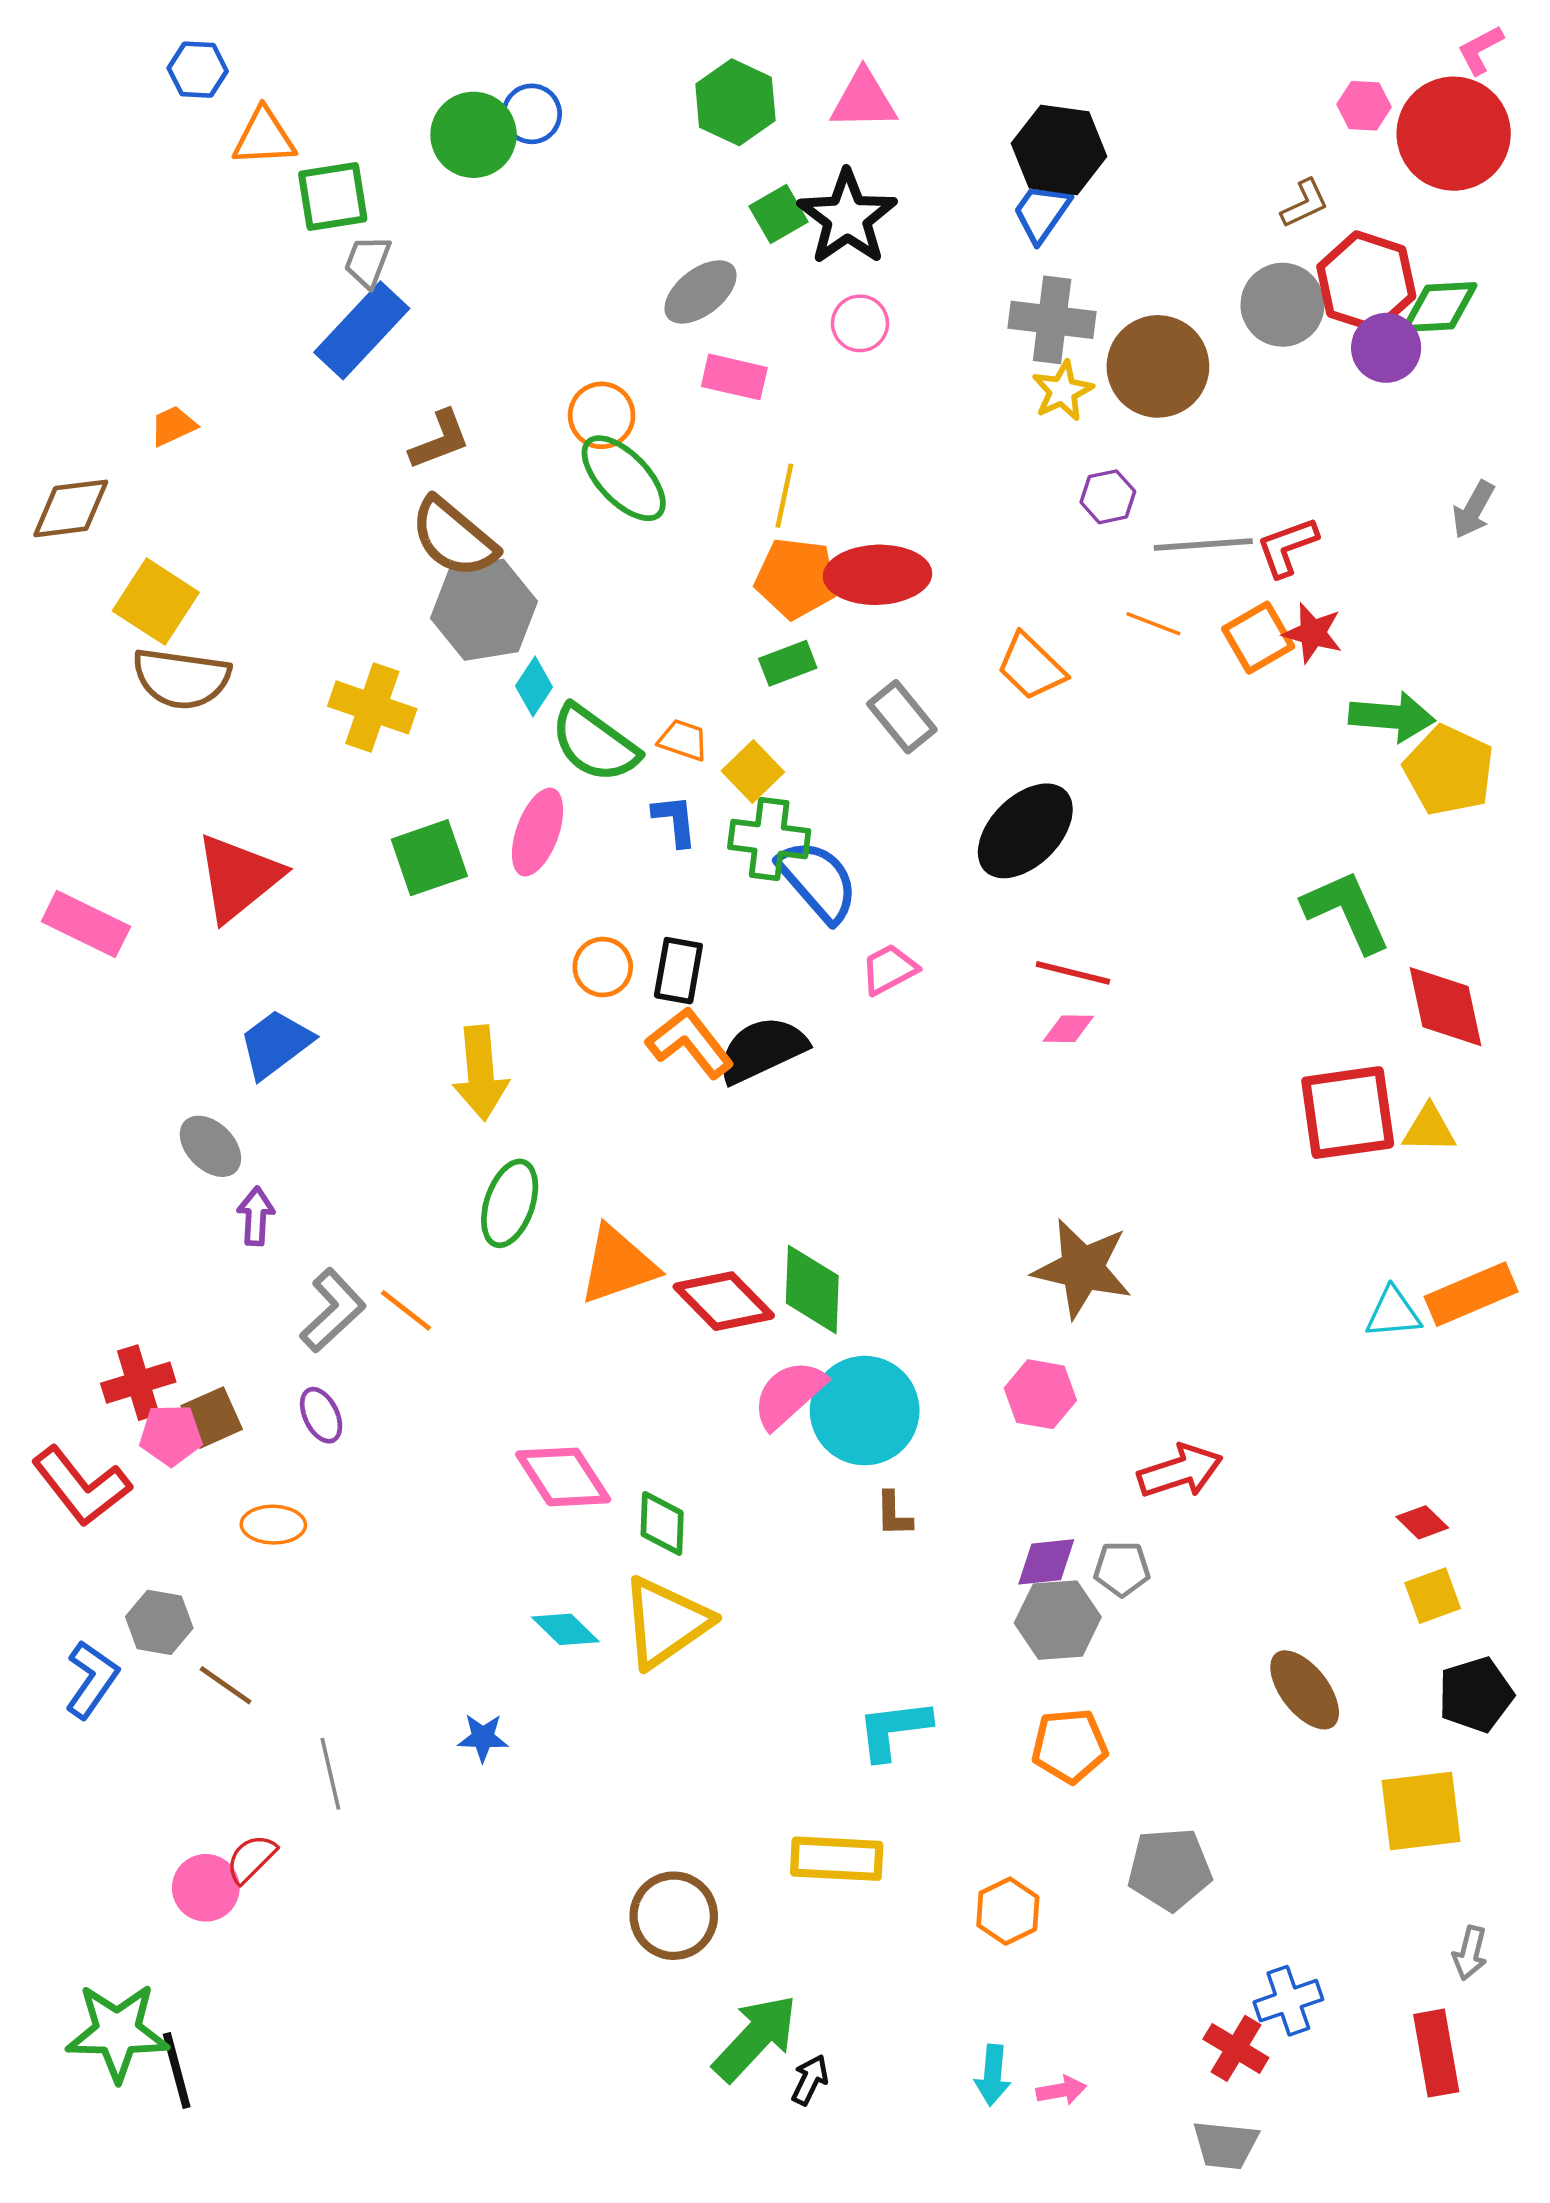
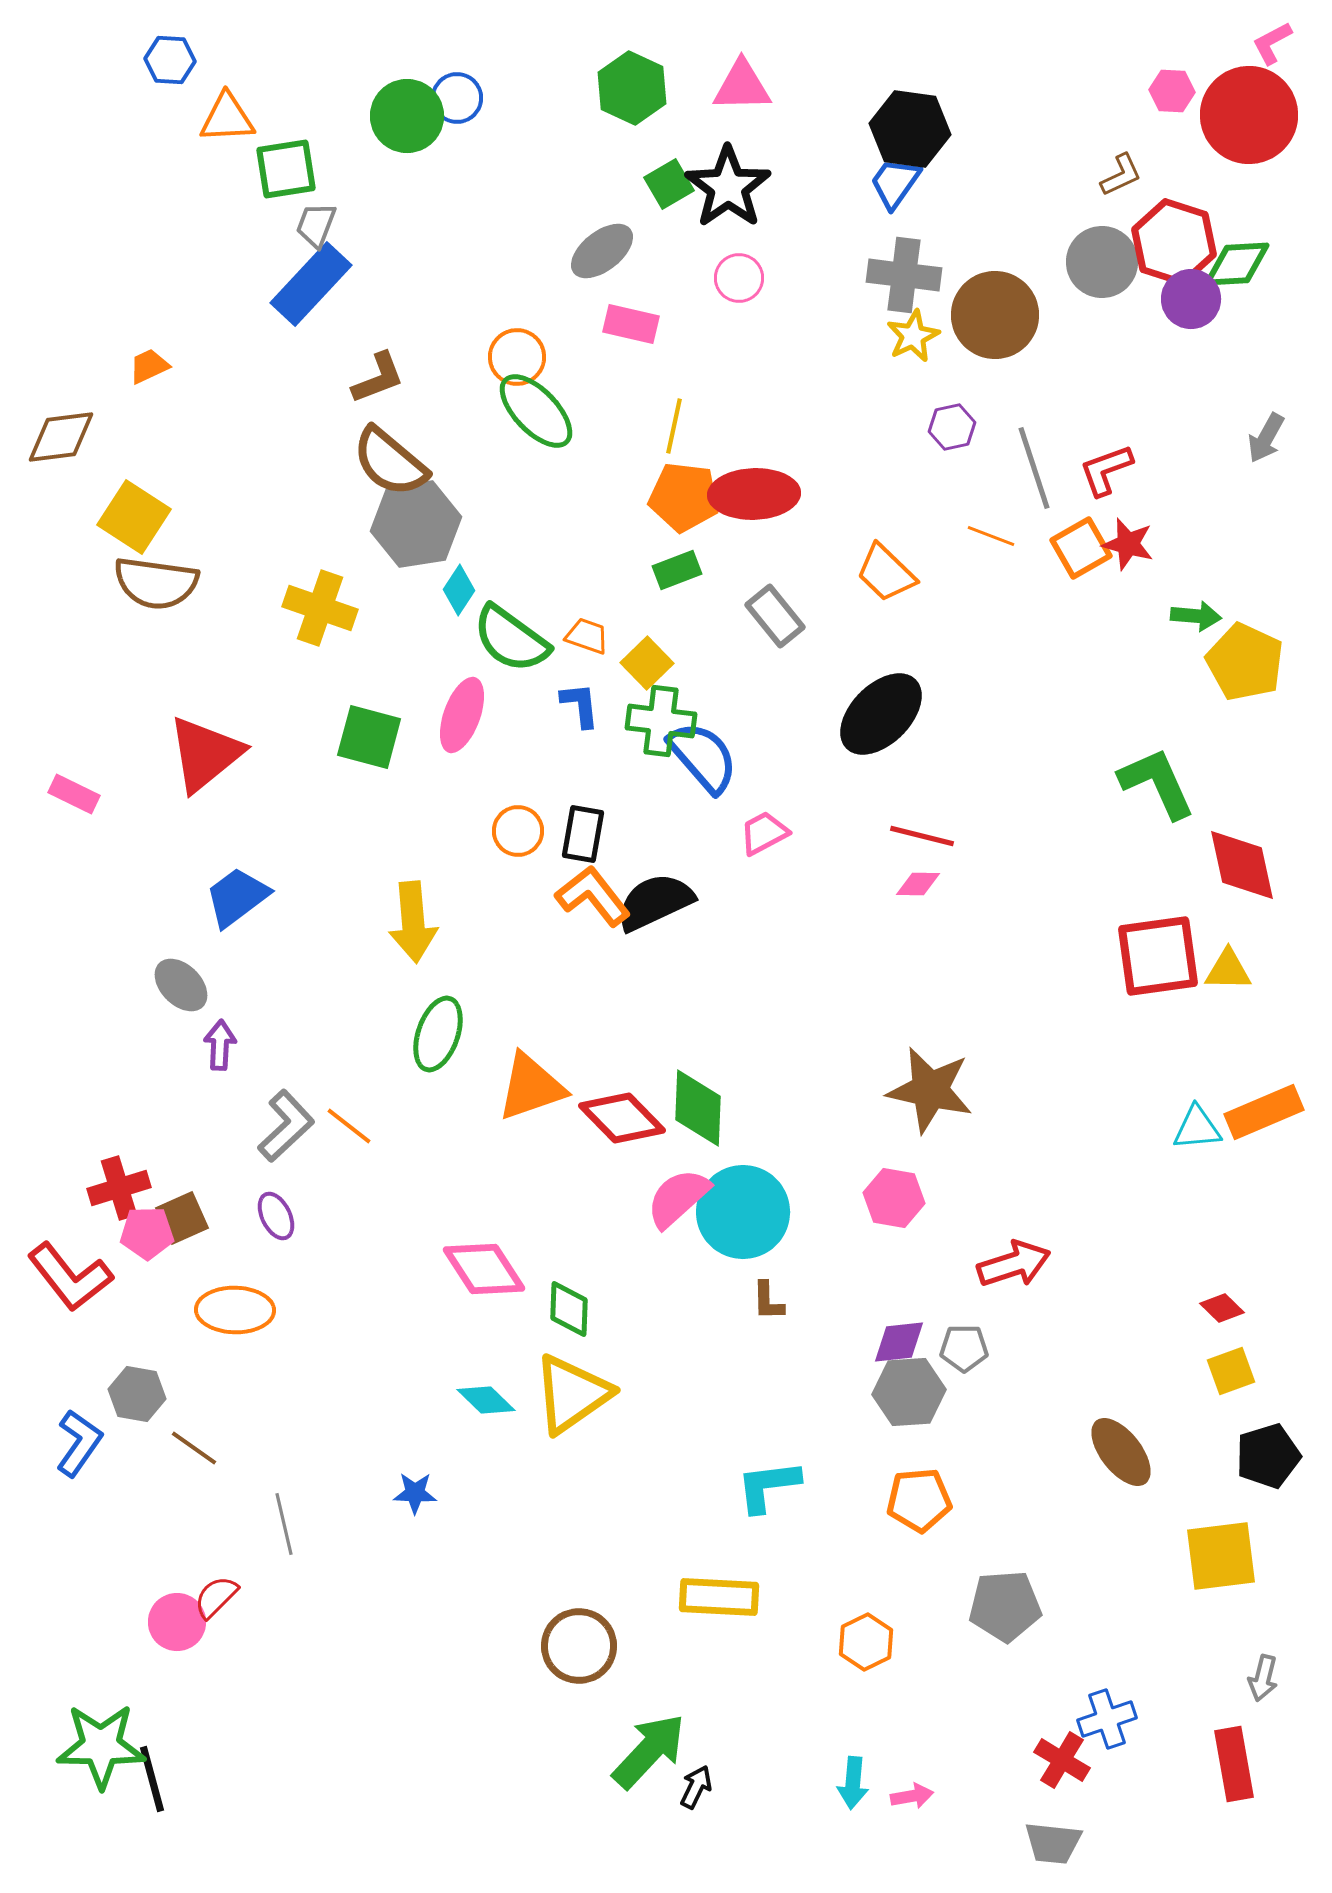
gray line: (1203, 545) -> (1034, 468), turned 76
green arrow: (1392, 717) -> (1196, 616), size x0.7
green square: (429, 858) -> (369, 737), turned 34
pink rectangle: (86, 924) -> (74, 794), size x0.7
orange ellipse: (273, 1525) -> (235, 1310), size x1.4

